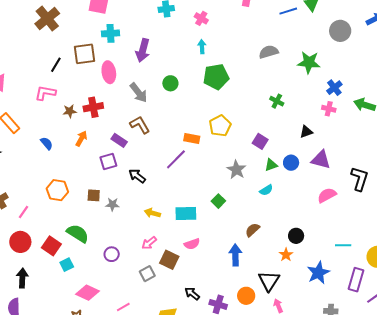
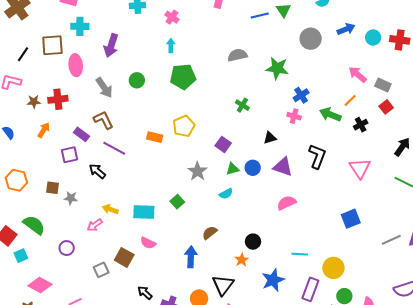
purple line: (176, 159) -> (114, 148), moved, turned 70
black L-shape: (360, 179) -> (317, 156), moved
pink arrow: (149, 243) -> (95, 225), moved
pink semicircle: (192, 244) -> (148, 243), turned 42

